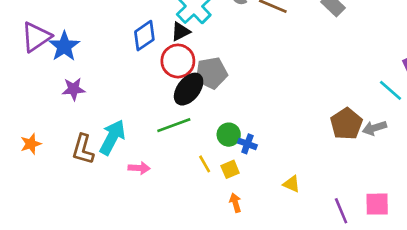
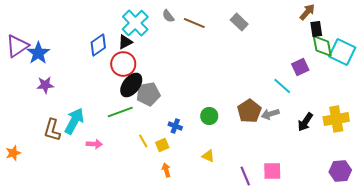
gray pentagon: (211, 73) -> (148, 94), moved
green circle: (229, 135) -> (209, 116), moved
orange star: (31, 144) -> (13, 153), moved

